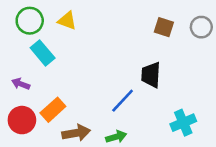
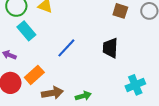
blue line: (123, 101) -> (66, 48), moved

